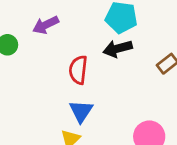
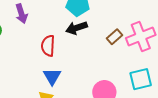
purple arrow: (46, 25) -> (21, 14), turned -78

